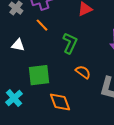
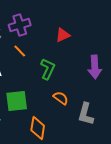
orange diamond: (60, 102) -> (38, 128), turned 30

